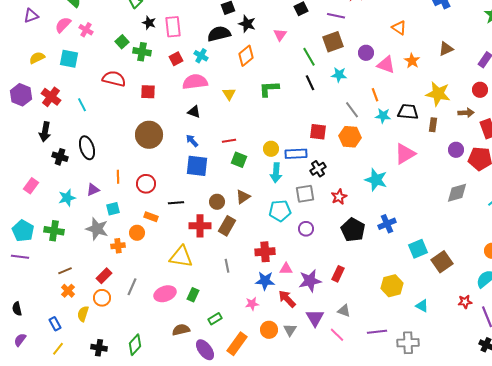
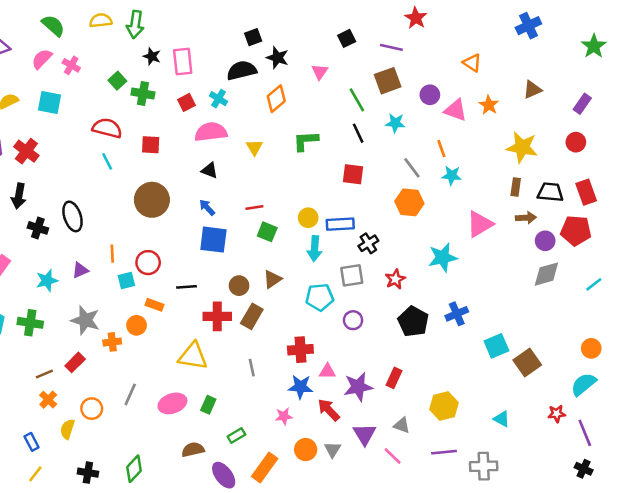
cyan line: (82, 105) -> (107, 161), moved
black trapezoid: (408, 112) -> (550, 192), moved
brown arrow: (466, 113) -> (526, 218), moved
red square: (318, 132) -> (353, 174), moved
purple circle: (456, 150) -> (545, 241), moved
cyan star: (376, 180) -> (443, 257), turned -30
cyan square: (113, 209) -> (126, 280), moved
red rectangle: (104, 276) -> (75, 362), moved
yellow hexagon: (392, 286) -> (444, 406), moved

